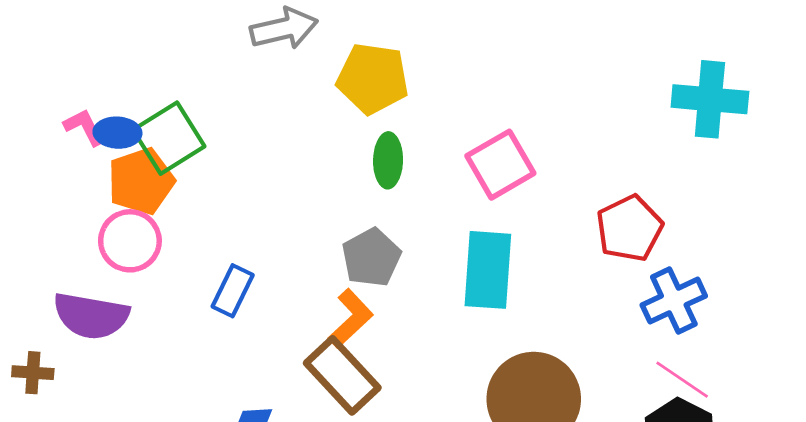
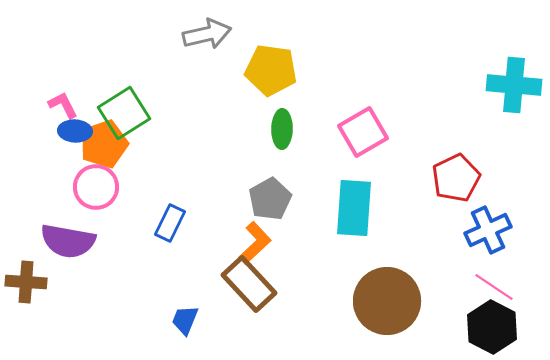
blue ellipse: (117, 133) -> (75, 131), moved
brown cross: (33, 373) -> (26, 282), size x1.4

